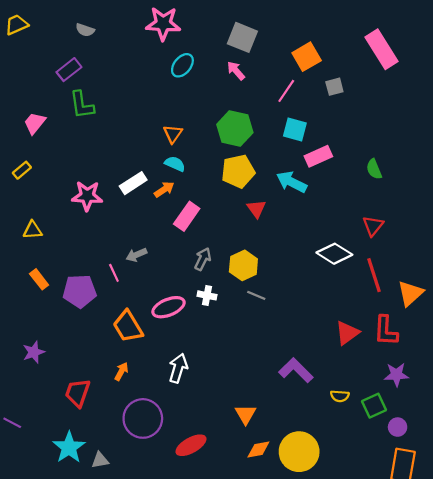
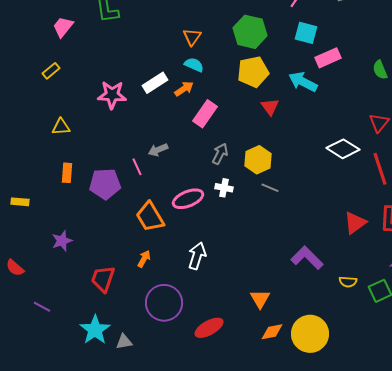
orange rectangle: (39, 279) -> (67, 173), turned 42

